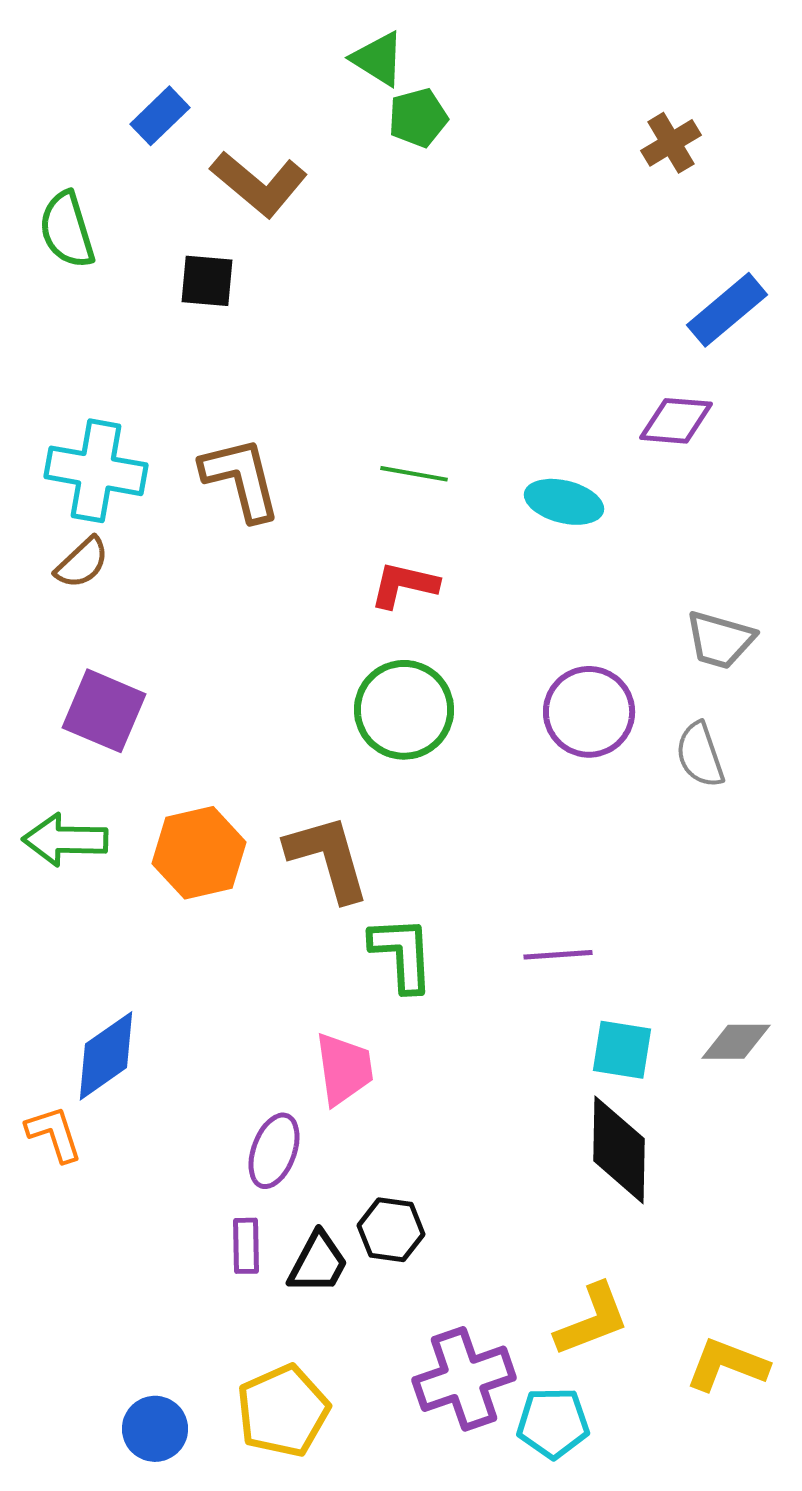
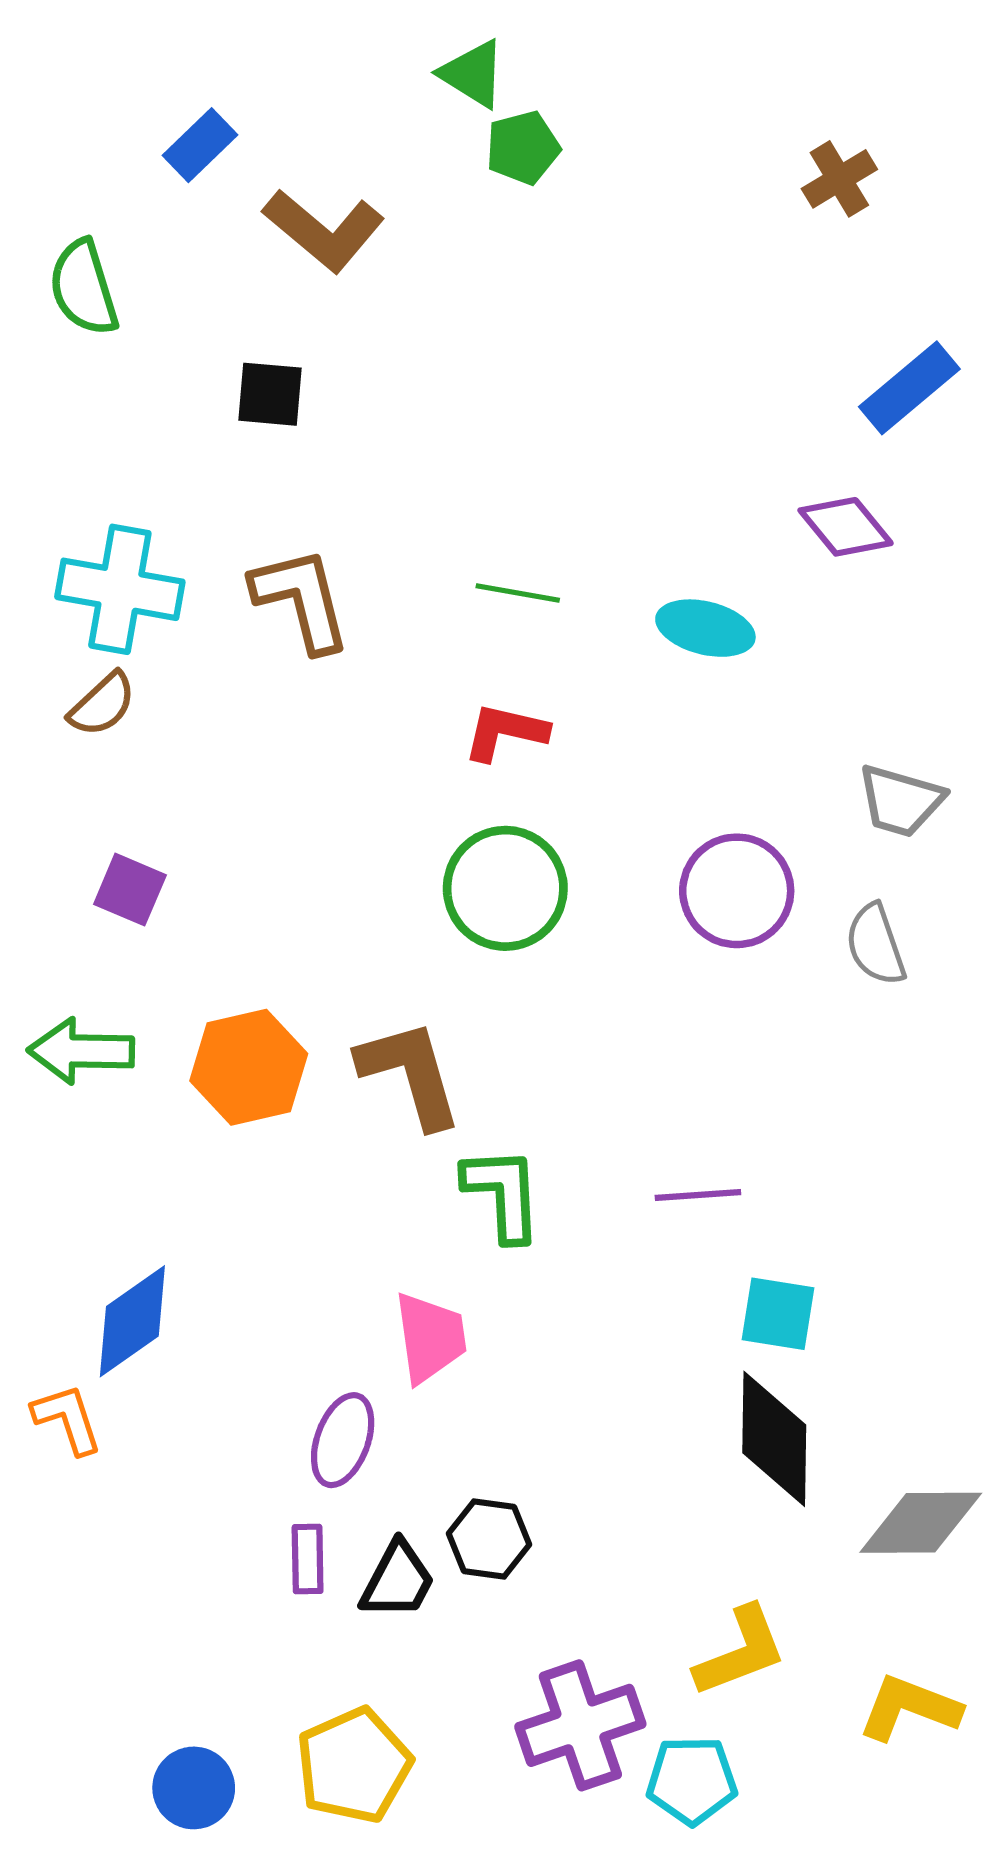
black square: (207, 281) -> (270, 394), moved
purple diamond: (676, 421) -> (846, 527), turned 46
purple square: (104, 711) -> (130, 890), size x0.7
gray diamond: (736, 1042) -> (921, 1523), moved, size x1.4

